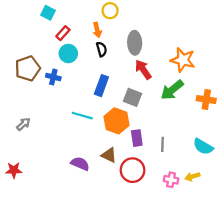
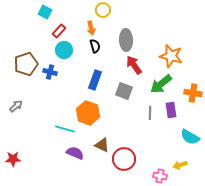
cyan line: (82, 116) -> (65, 129), moved
orange hexagon: (116, 121) -> (88, 113), moved
gray arrow: (23, 124) -> (16, 106), moved
purple rectangle: (137, 138) -> (171, 110), moved
gray line: (162, 144) -> (150, 113), moved
pink cross: (171, 180) -> (160, 176), moved

